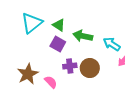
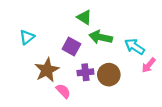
cyan triangle: (32, 23) -> (27, 37), moved, size x0.6
green triangle: (59, 25) -> (84, 17), moved
brown star: (28, 74) -> (47, 70), moved

